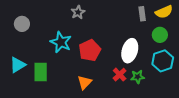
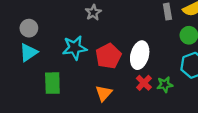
cyan star: (61, 42) -> (75, 48), turned -30
white ellipse: (130, 51) -> (140, 55), moved
cyan triangle: (18, 65) -> (28, 52), moved

